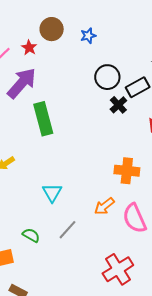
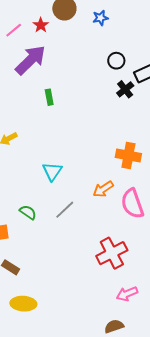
black circle: (107, 77) -> (116, 61), size x0.7
green rectangle: (43, 119) -> (49, 97), size x0.5

